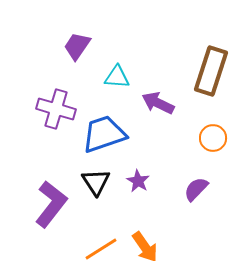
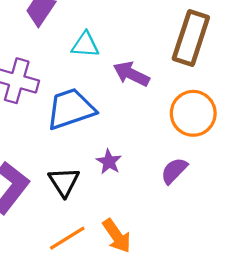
orange circle: (213, 138) -> (193, 113), size x1.5
black triangle: (96, 182) -> (64, 182), moved

